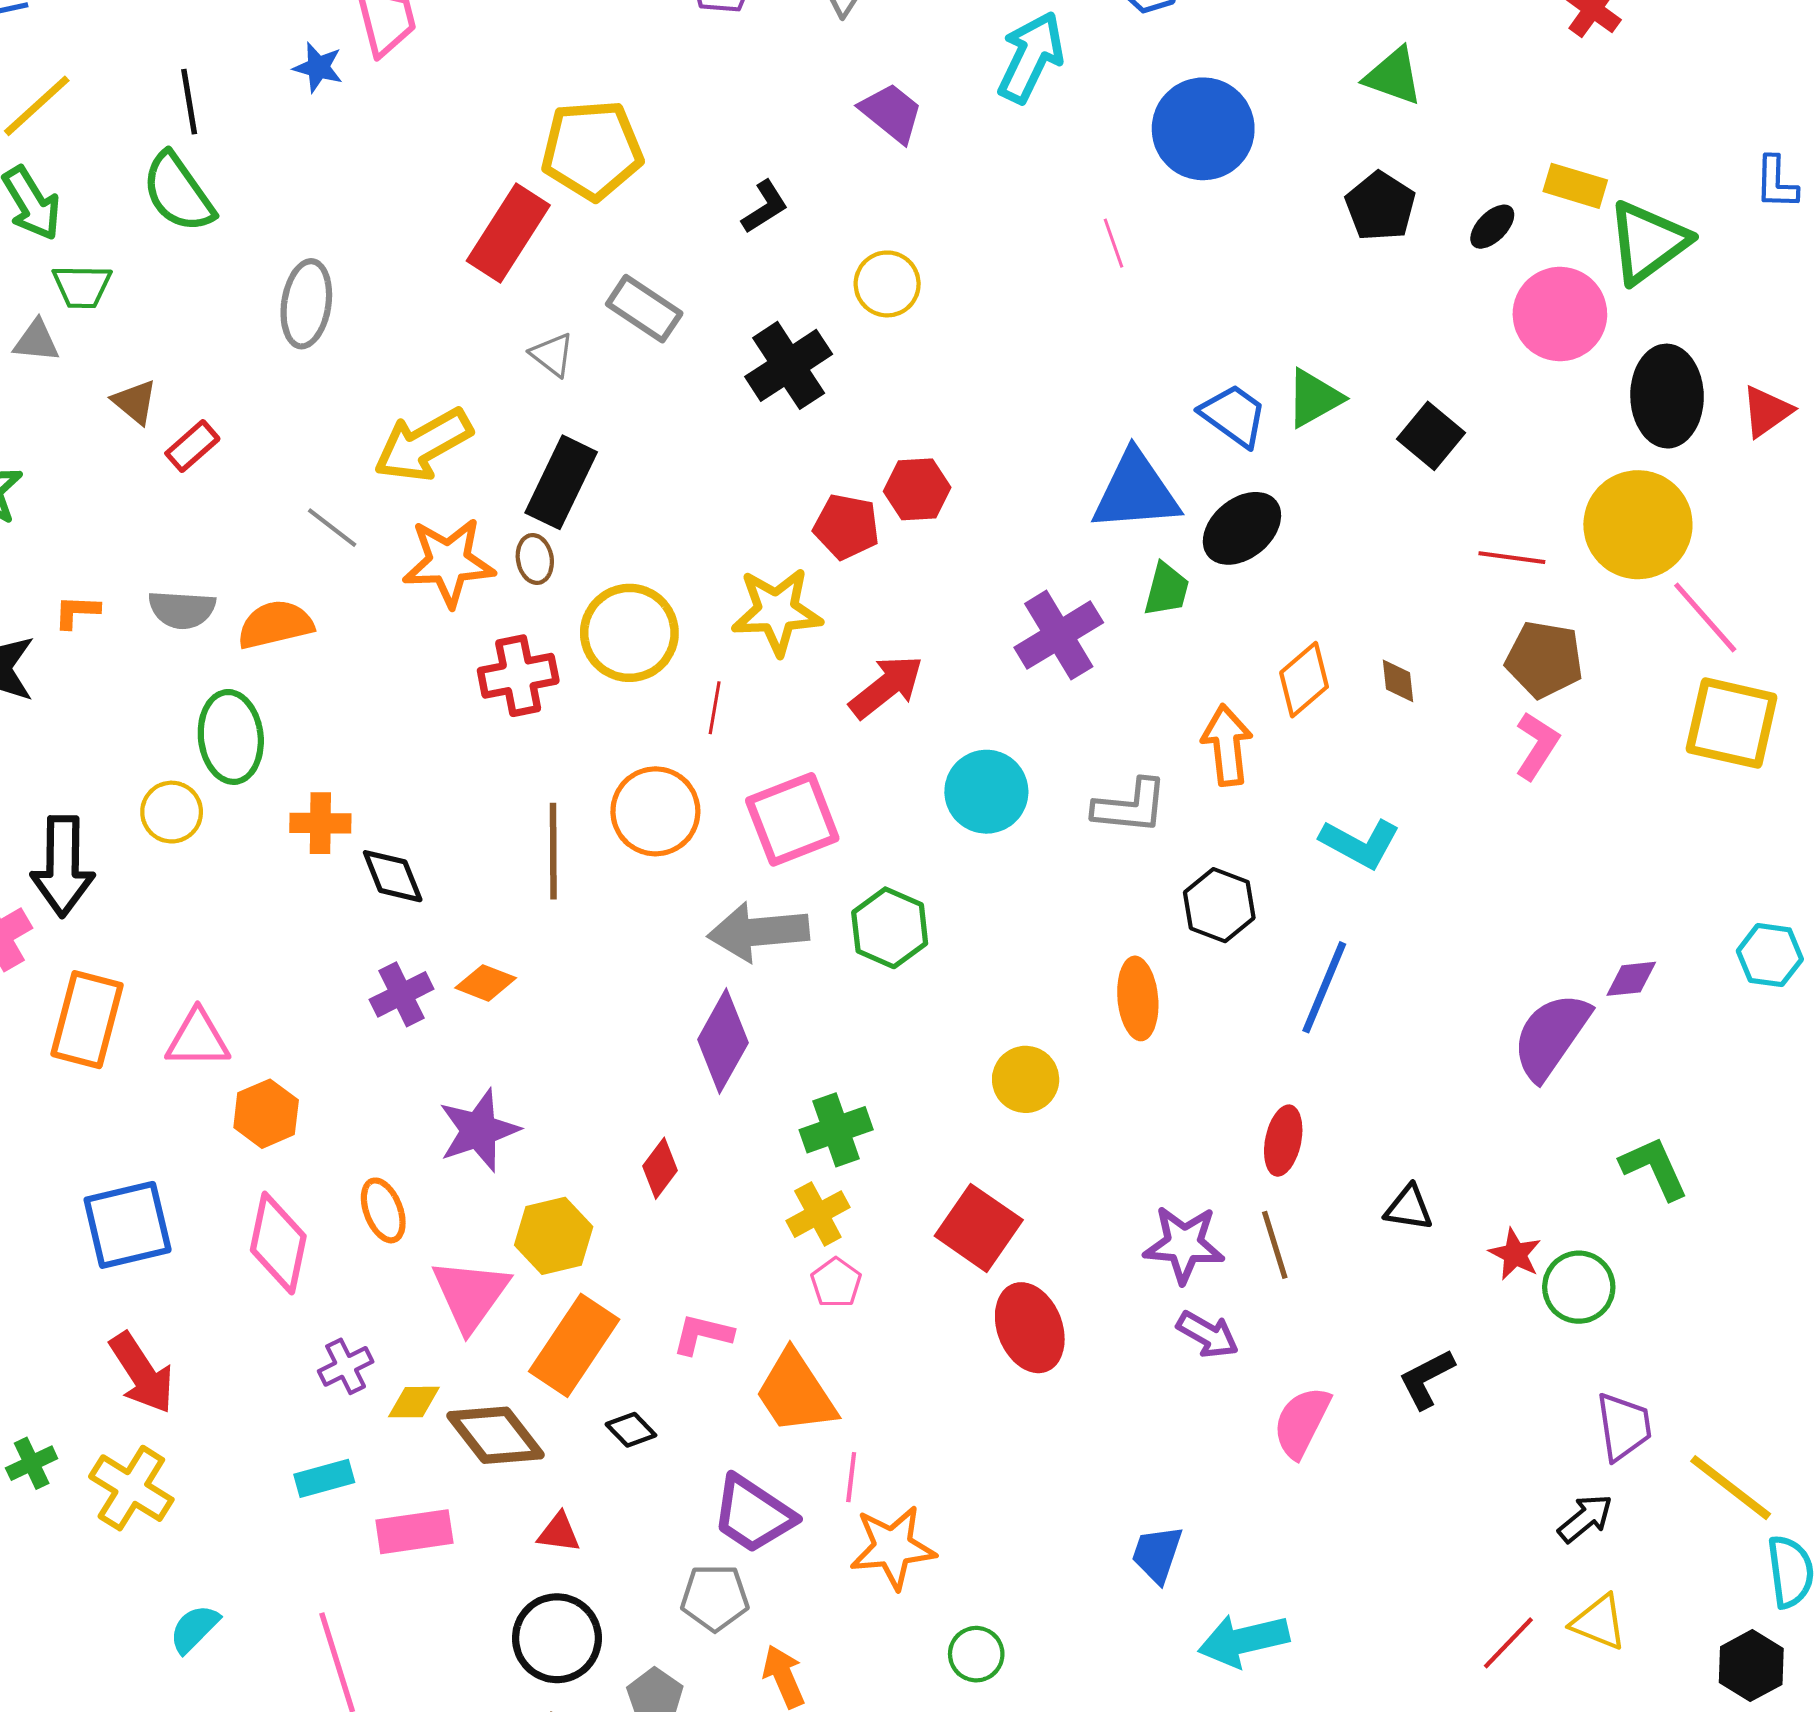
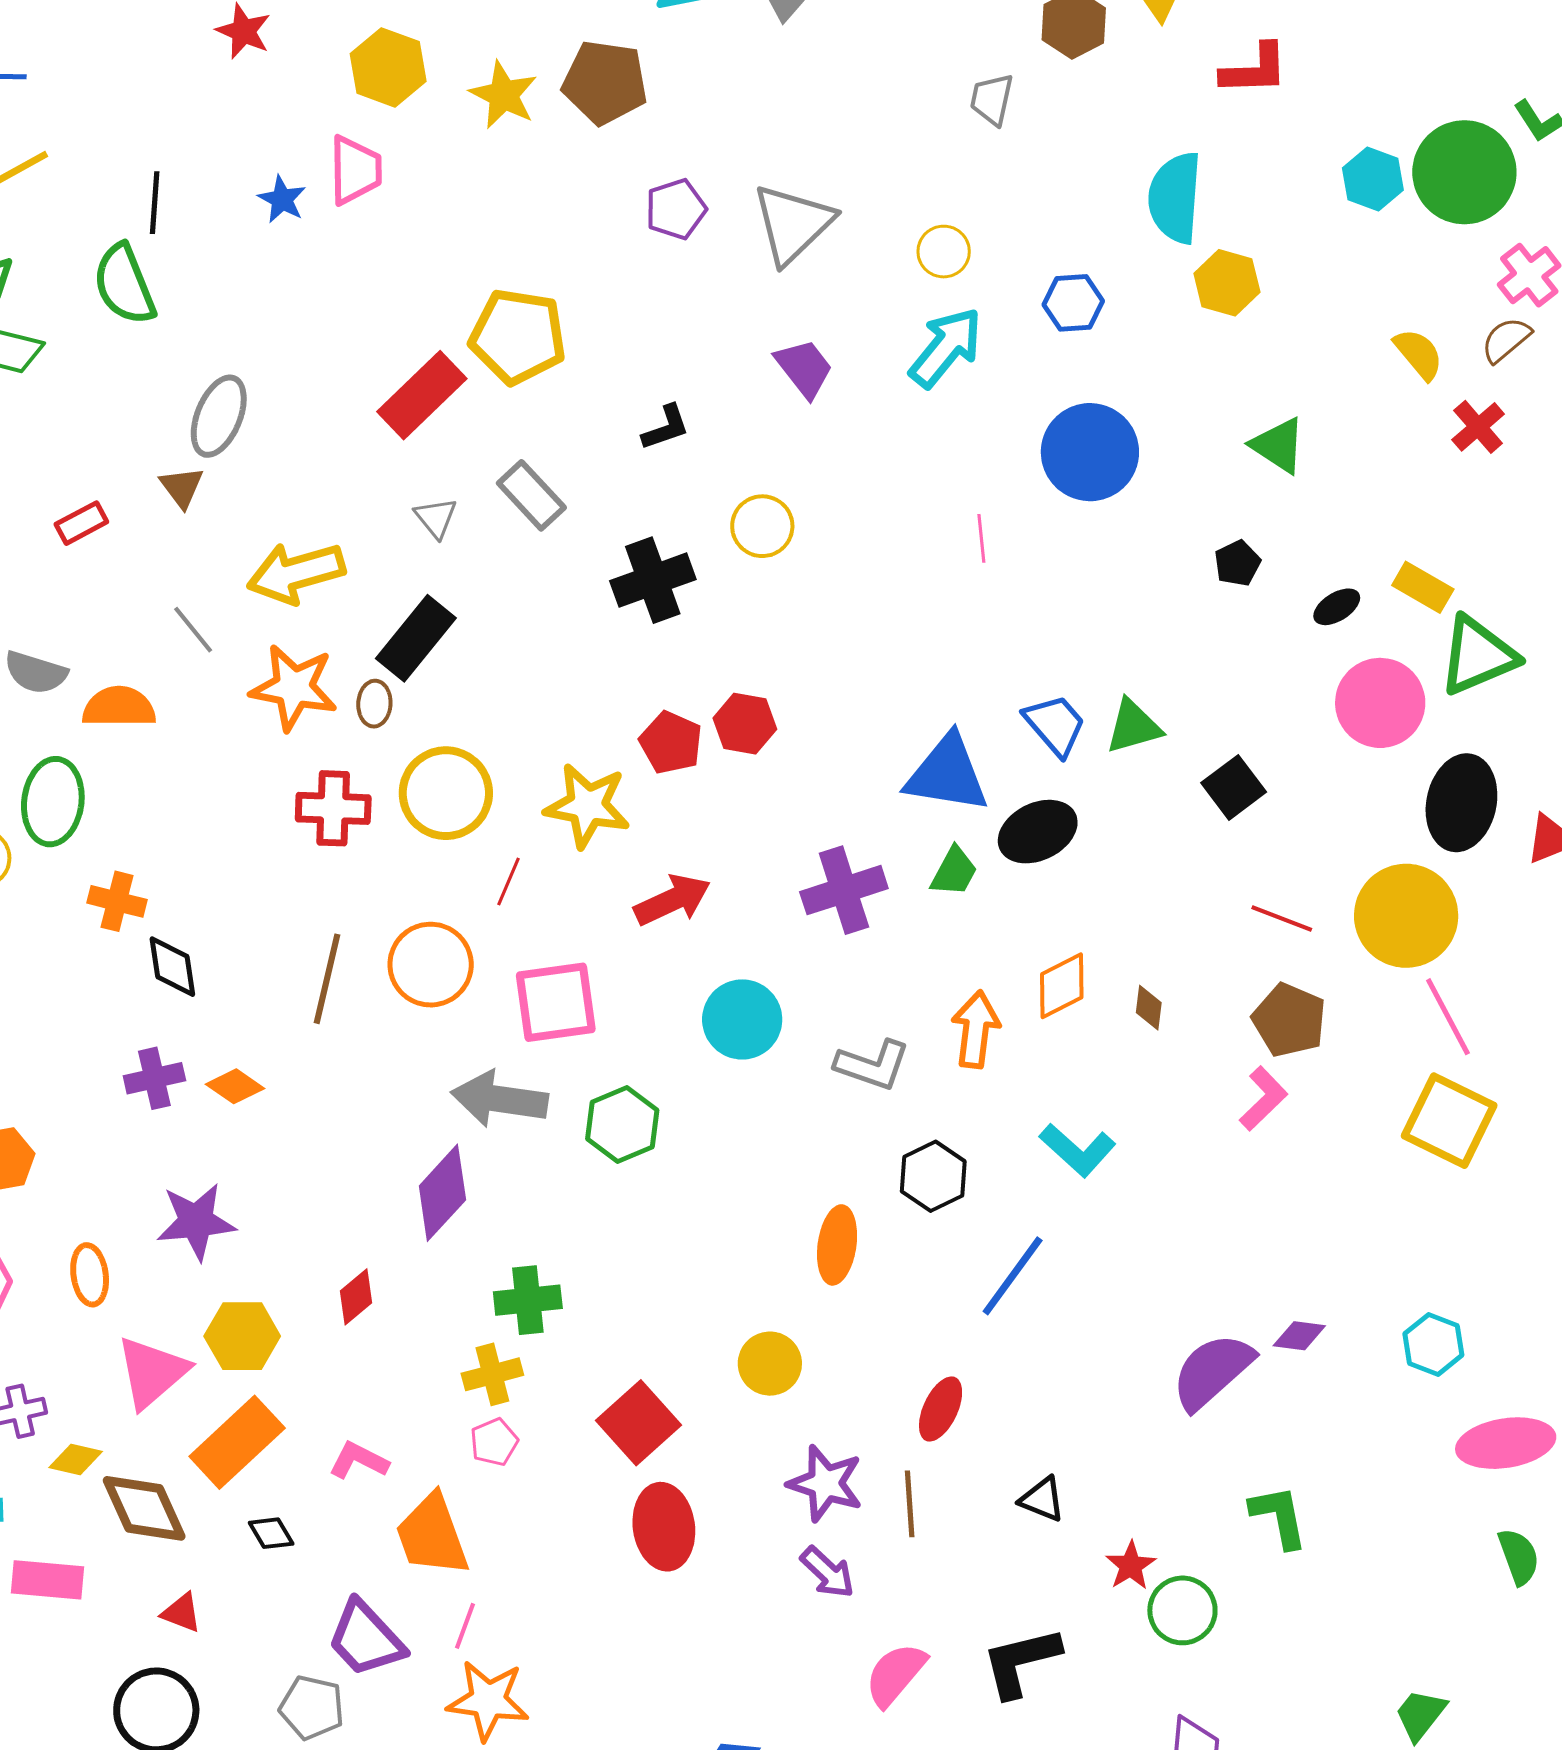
black pentagon: (1380, 206) -> (1237, 563), size x0.7
brown triangle: (135, 402) -> (182, 487), moved
yellow circle: (1026, 1079) -> (770, 1364), moved
black L-shape: (1427, 1379) -> (1021, 1662), size x1.4

